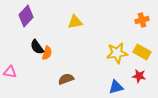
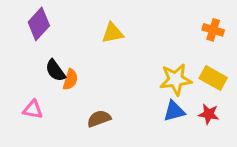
orange cross: (142, 20) -> (213, 30), turned 32
pink triangle: (10, 72) -> (33, 110), moved
blue triangle: (116, 87) -> (174, 111), moved

